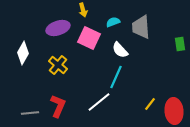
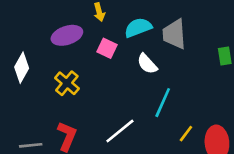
cyan semicircle: (113, 22) -> (138, 28), size x1.5
pink square: (89, 38) -> (107, 48), size x0.7
cyan line: (116, 77) -> (163, 103), moved

